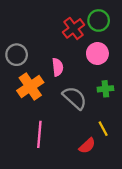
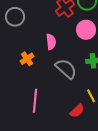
gray circle: (17, 55) -> (15, 17), moved
orange cross: (30, 87) -> (27, 59), size x0.6

